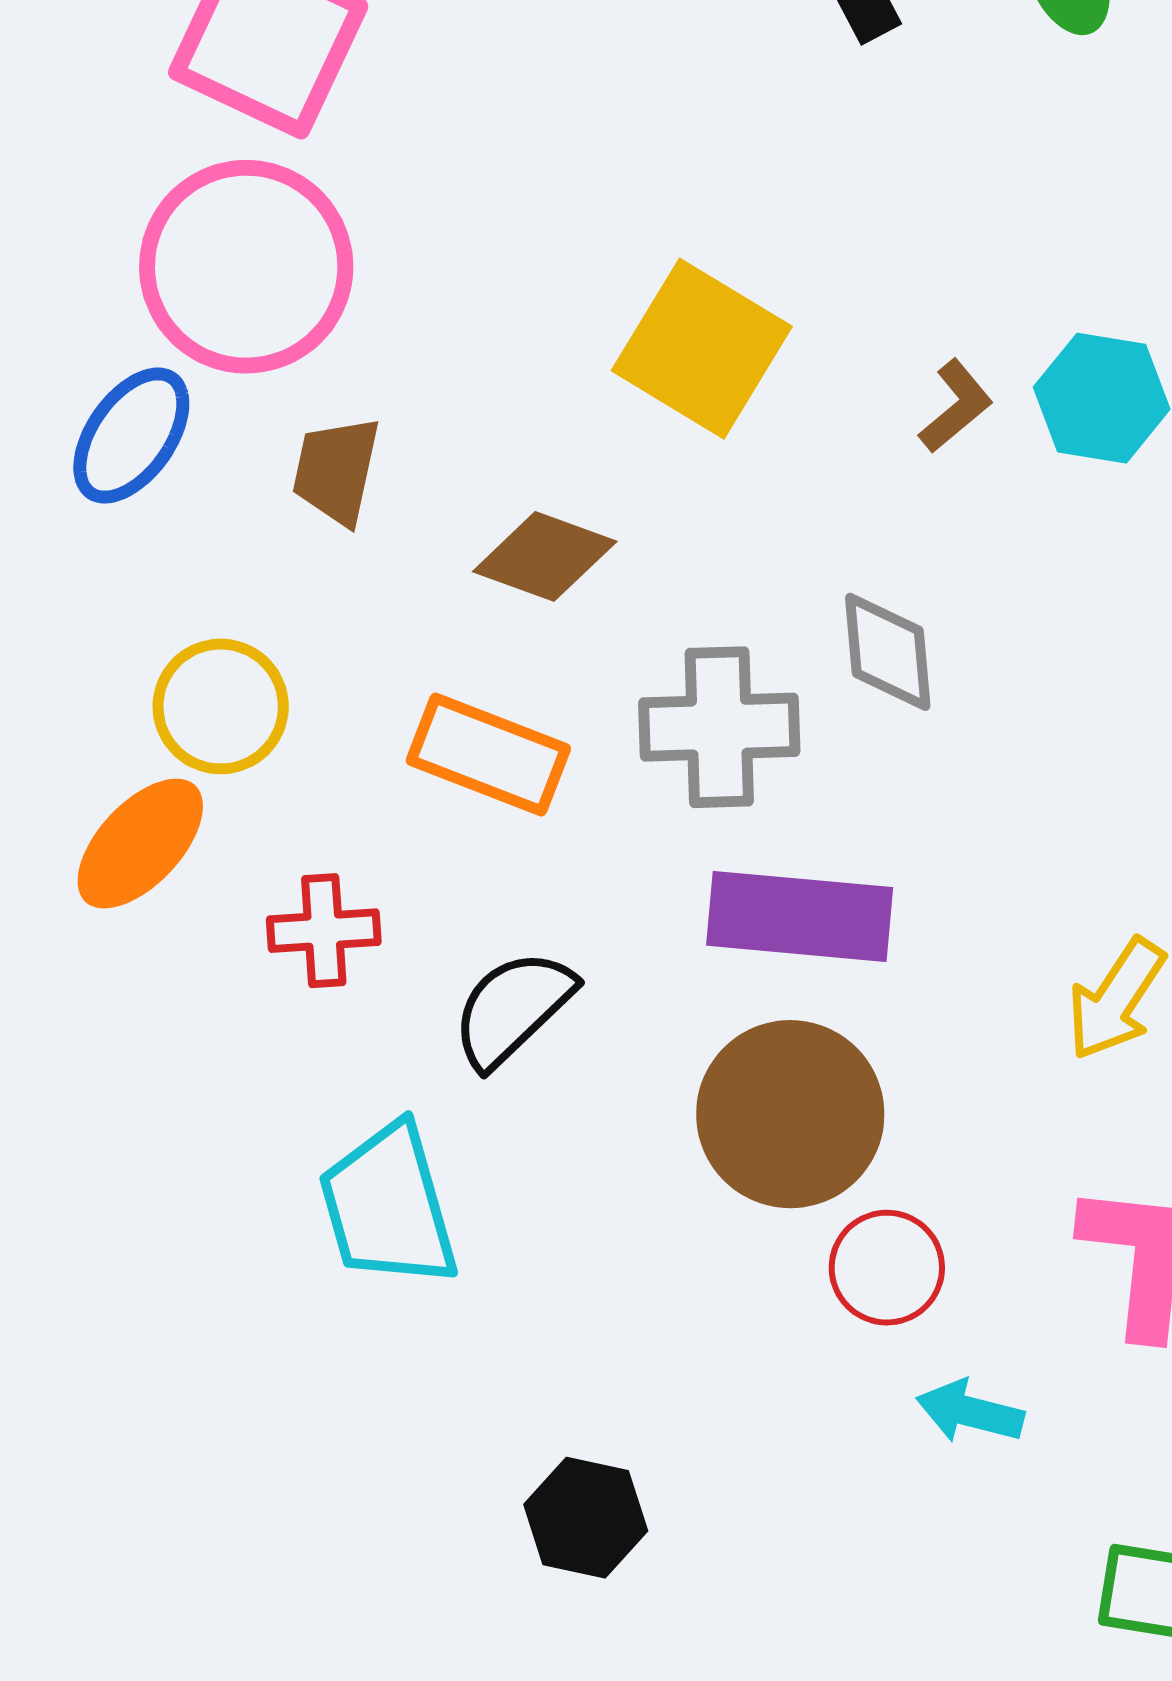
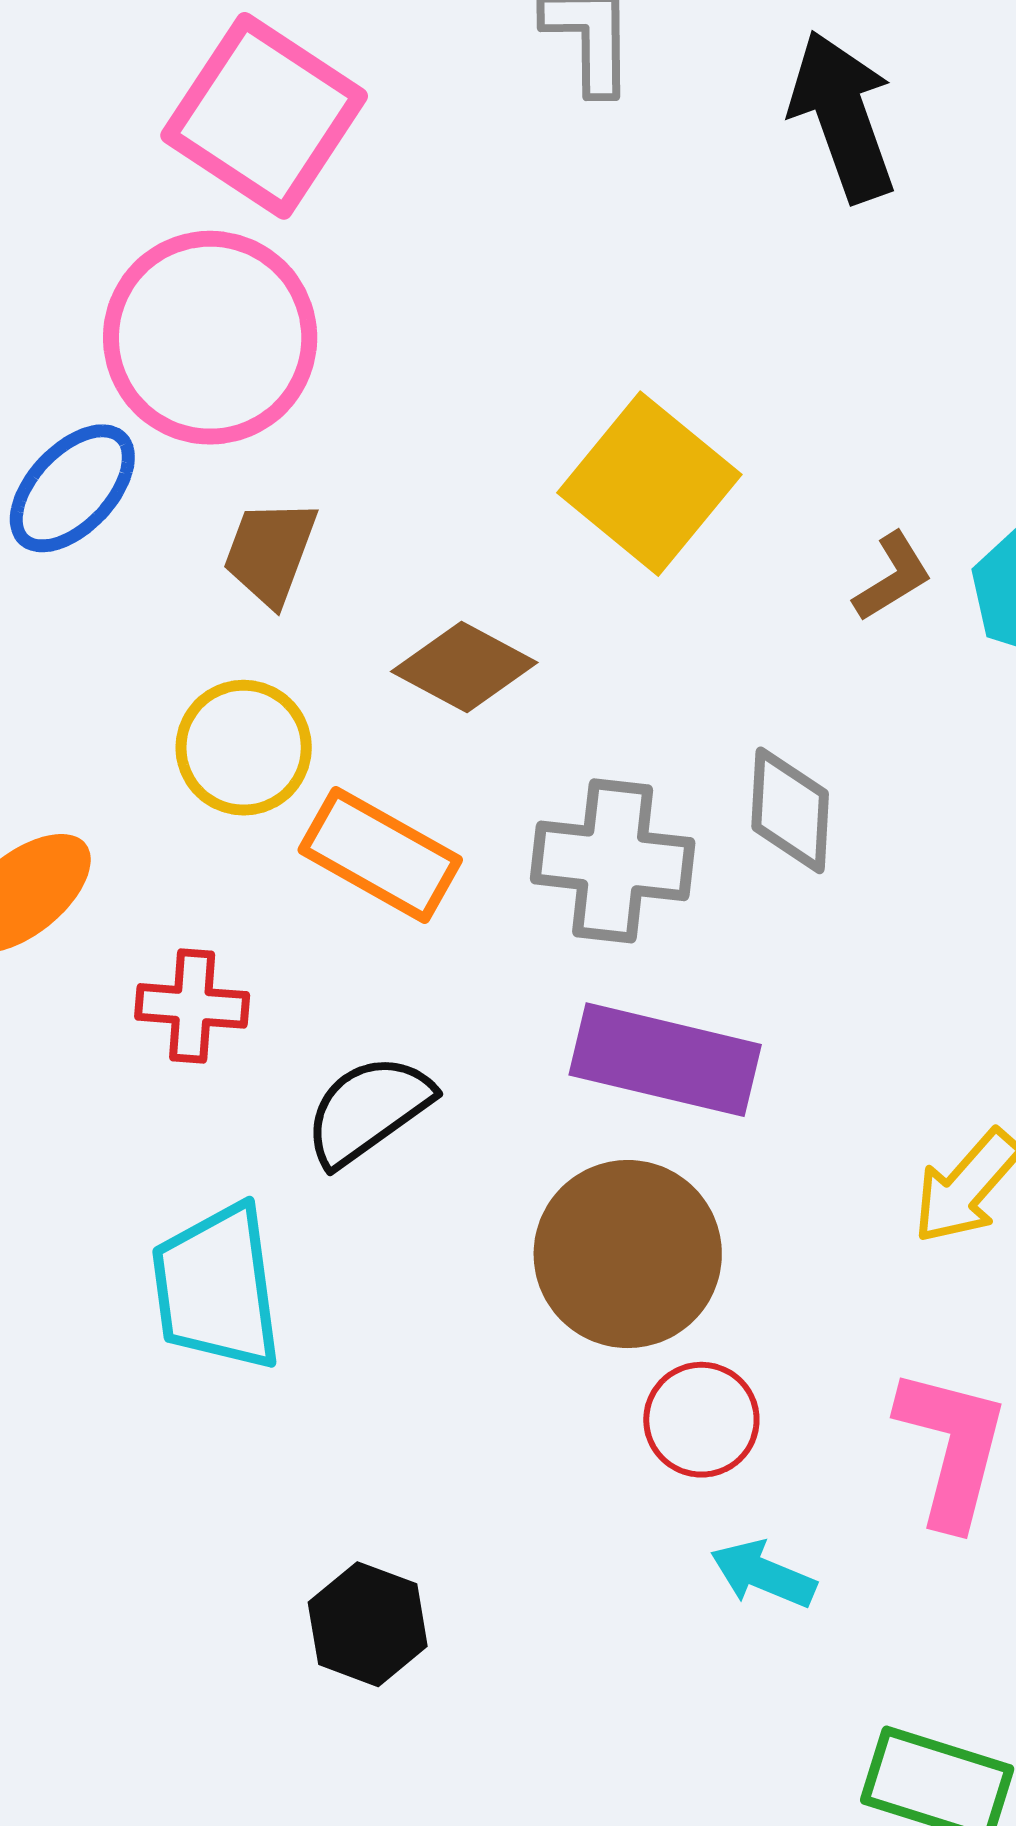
yellow circle: (221, 706) -> (244, 748), moved

